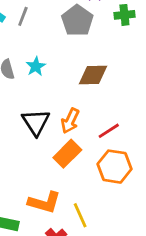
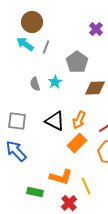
gray pentagon: (77, 21) -> (77, 62), moved
black triangle: (36, 122) -> (55, 121), turned -30

